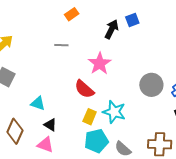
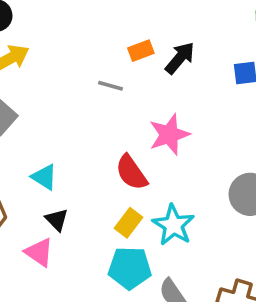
orange rectangle: (72, 14) -> (141, 51), moved
black arrow: (111, 29) -> (180, 58), moved

